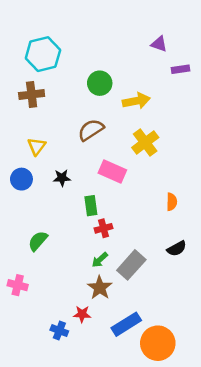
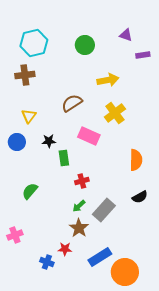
green circle: (100, 83) -> (85, 45), moved
orange semicircle: (172, 202) -> (136, 160), size x1.5
green rectangle: (91, 206) -> (64, 158), moved
pink cross: (18, 285) -> (15, 235), moved, turned -35

